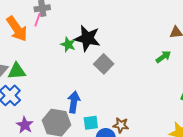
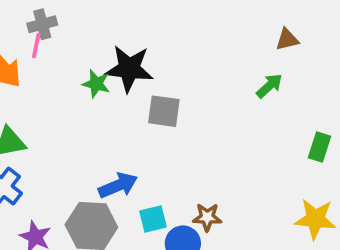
gray square: (104, 64) -> (164, 111), turned -30
blue arrow: (74, 102) -> (118, 185), turned 65

